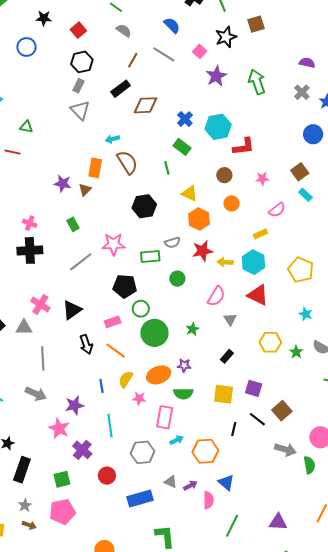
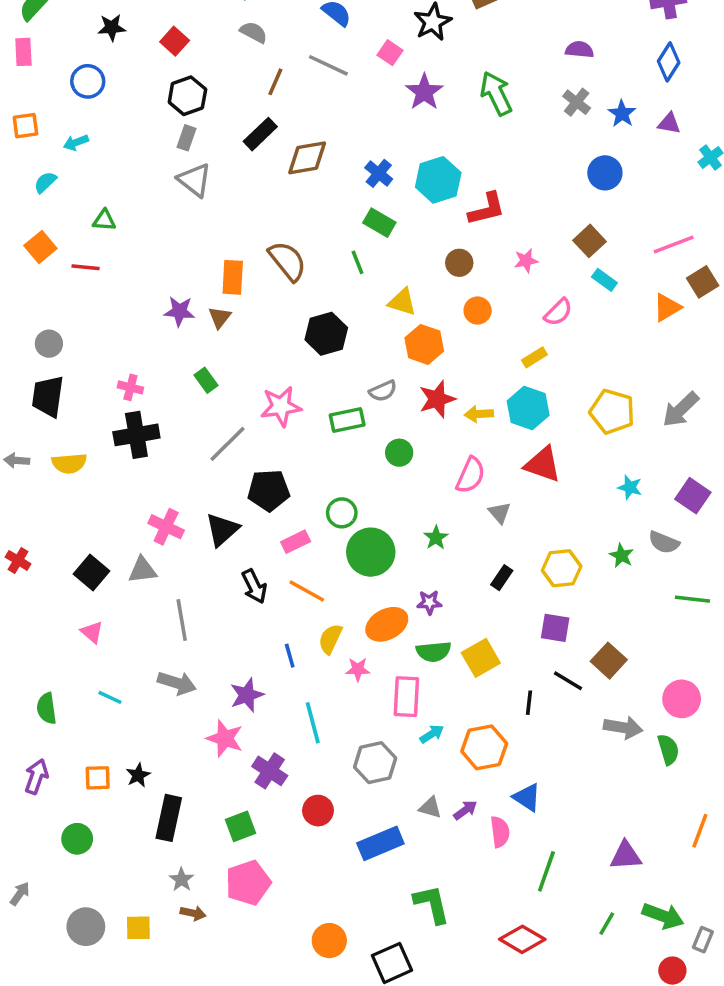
cyan arrow: (112, 139) -> (76, 143), moved
black pentagon: (125, 286) -> (269, 490), moved
yellow hexagon: (270, 342) -> (562, 568), moved
yellow square: (224, 394) -> (481, 658), moved, turned -30

